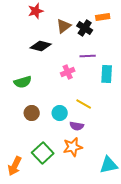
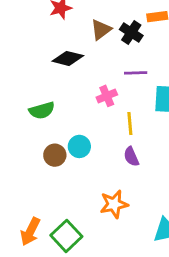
yellow line: (84, 104) -> (130, 123), moved, turned 56
cyan circle: (60, 113) -> (79, 146), moved
purple semicircle: (77, 126) -> (131, 157), moved, turned 56
green square: (43, 153) -> (66, 236), moved

